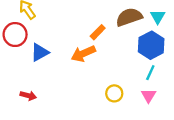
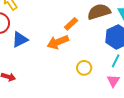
yellow circle: (114, 93) -> (84, 68), moved

